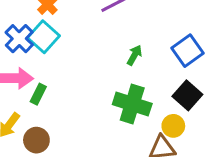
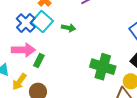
green arrow: (134, 55) -> (68, 28), moved, turned 72

